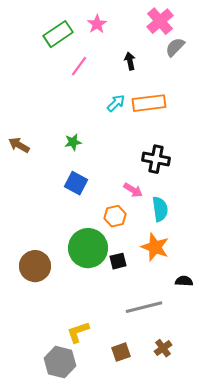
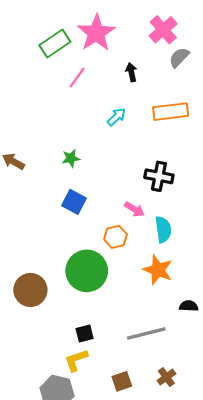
pink star: (97, 24) -> (96, 33), size x1.8
orange rectangle: (149, 103) -> (171, 112), moved
black square: (118, 261) -> (85, 334), moved

